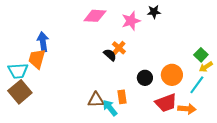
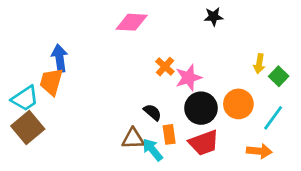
pink star: (131, 21) -> (189, 78), moved
black semicircle: (110, 55) -> (152, 112), moved
yellow arrow: (206, 67) -> (259, 64), moved, turned -48
cyan trapezoid: (18, 71) -> (25, 98), turned -30
black circle: (145, 78) -> (201, 108), size x1.5
red trapezoid: (166, 103) -> (204, 143), moved

